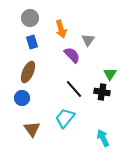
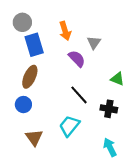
gray circle: (30, 18) -> (22, 22), moved
blue rectangle: (32, 42) -> (34, 45), size x1.5
green triangle: (110, 74) -> (117, 79), turned -40
black cross: (102, 92) -> (109, 109), moved

